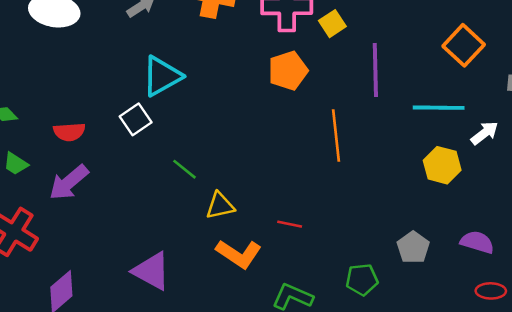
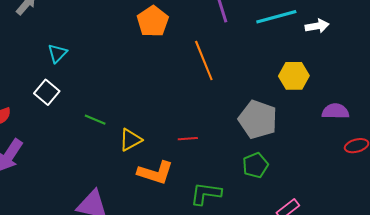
cyan triangle: (162, 76) -> (57, 53), size x0.6
white arrow: (485, 133) -> (317, 26), turned 45
yellow hexagon: (442, 165) -> (294, 76), moved
gray pentagon: (413, 247) -> (258, 119), moved, size x1.5

